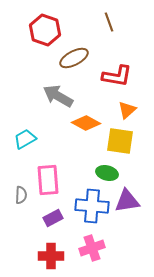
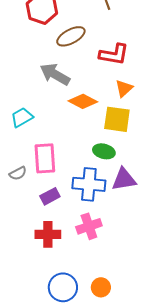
gray semicircle: (21, 195) -> (18, 173), turned 60

